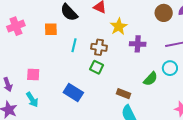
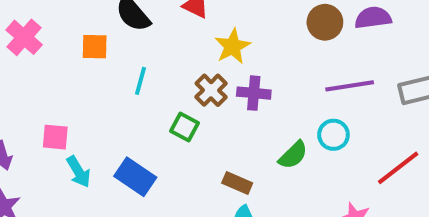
pink cross: (16, 26) -> (24, 37), turned -30
purple cross: (138, 44) -> (254, 93), moved
brown cross: (99, 47) -> (211, 90), moved, turned 35
cyan arrow: (32, 100) -> (78, 172), moved

